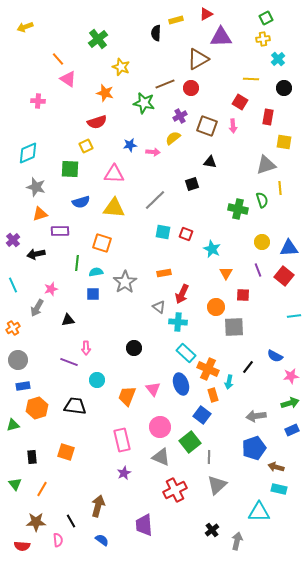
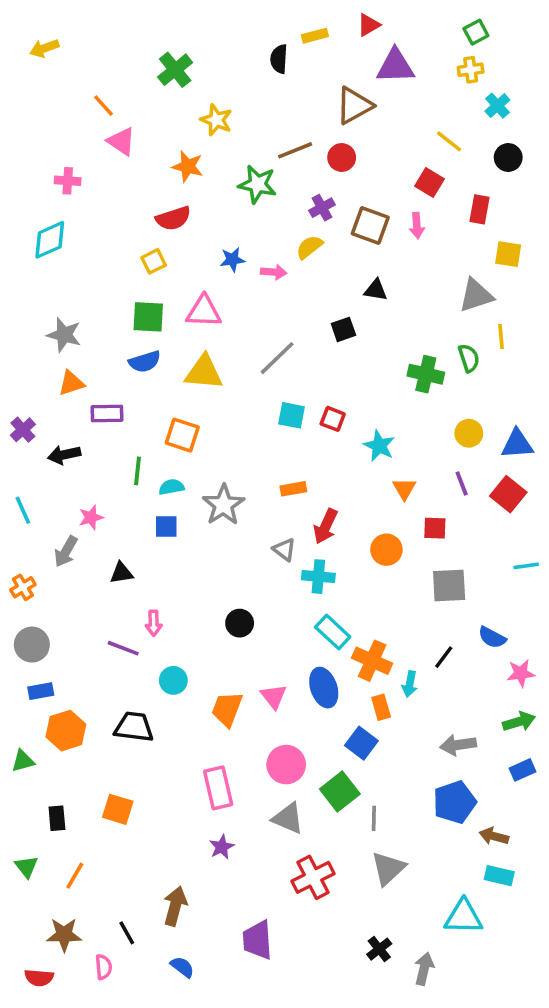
yellow line: (251, 79) -> (449, 141), turned 35
cyan diamond: (28, 153) -> (50, 240), moved
green square: (70, 169) -> (148, 317), moved
gray square: (234, 327) -> (449, 585), moved

